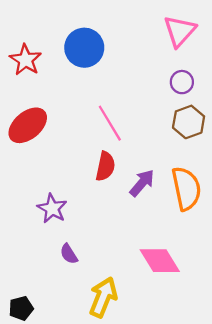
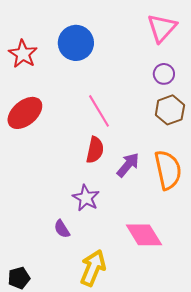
purple star: (52, 208) -> (86, 198), moved

